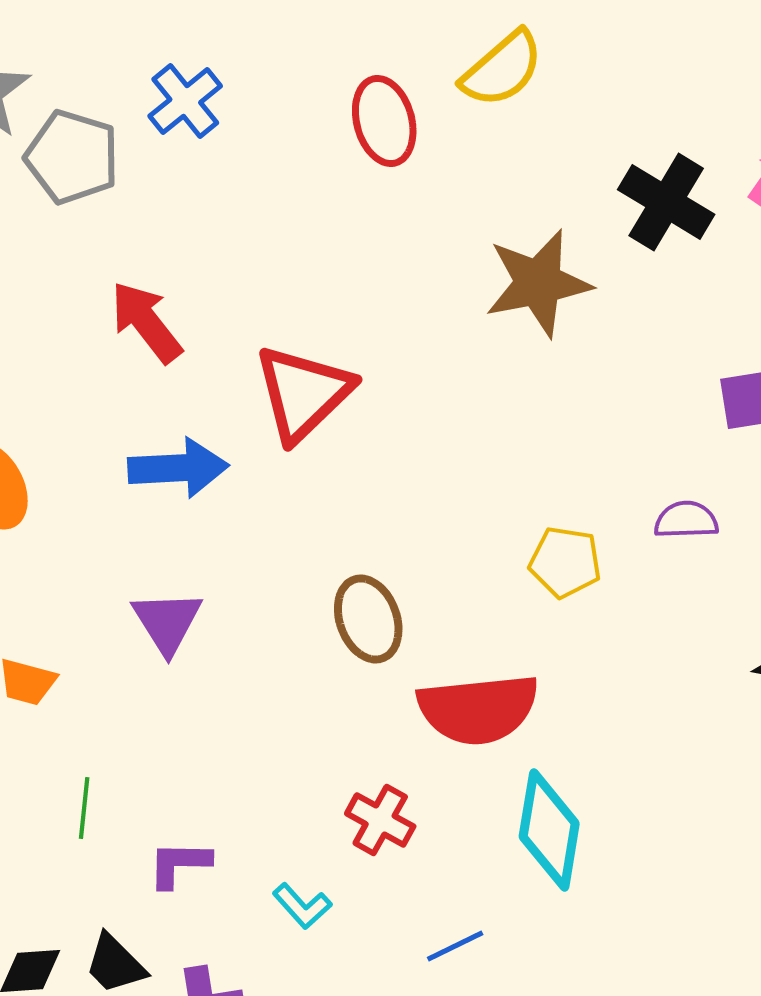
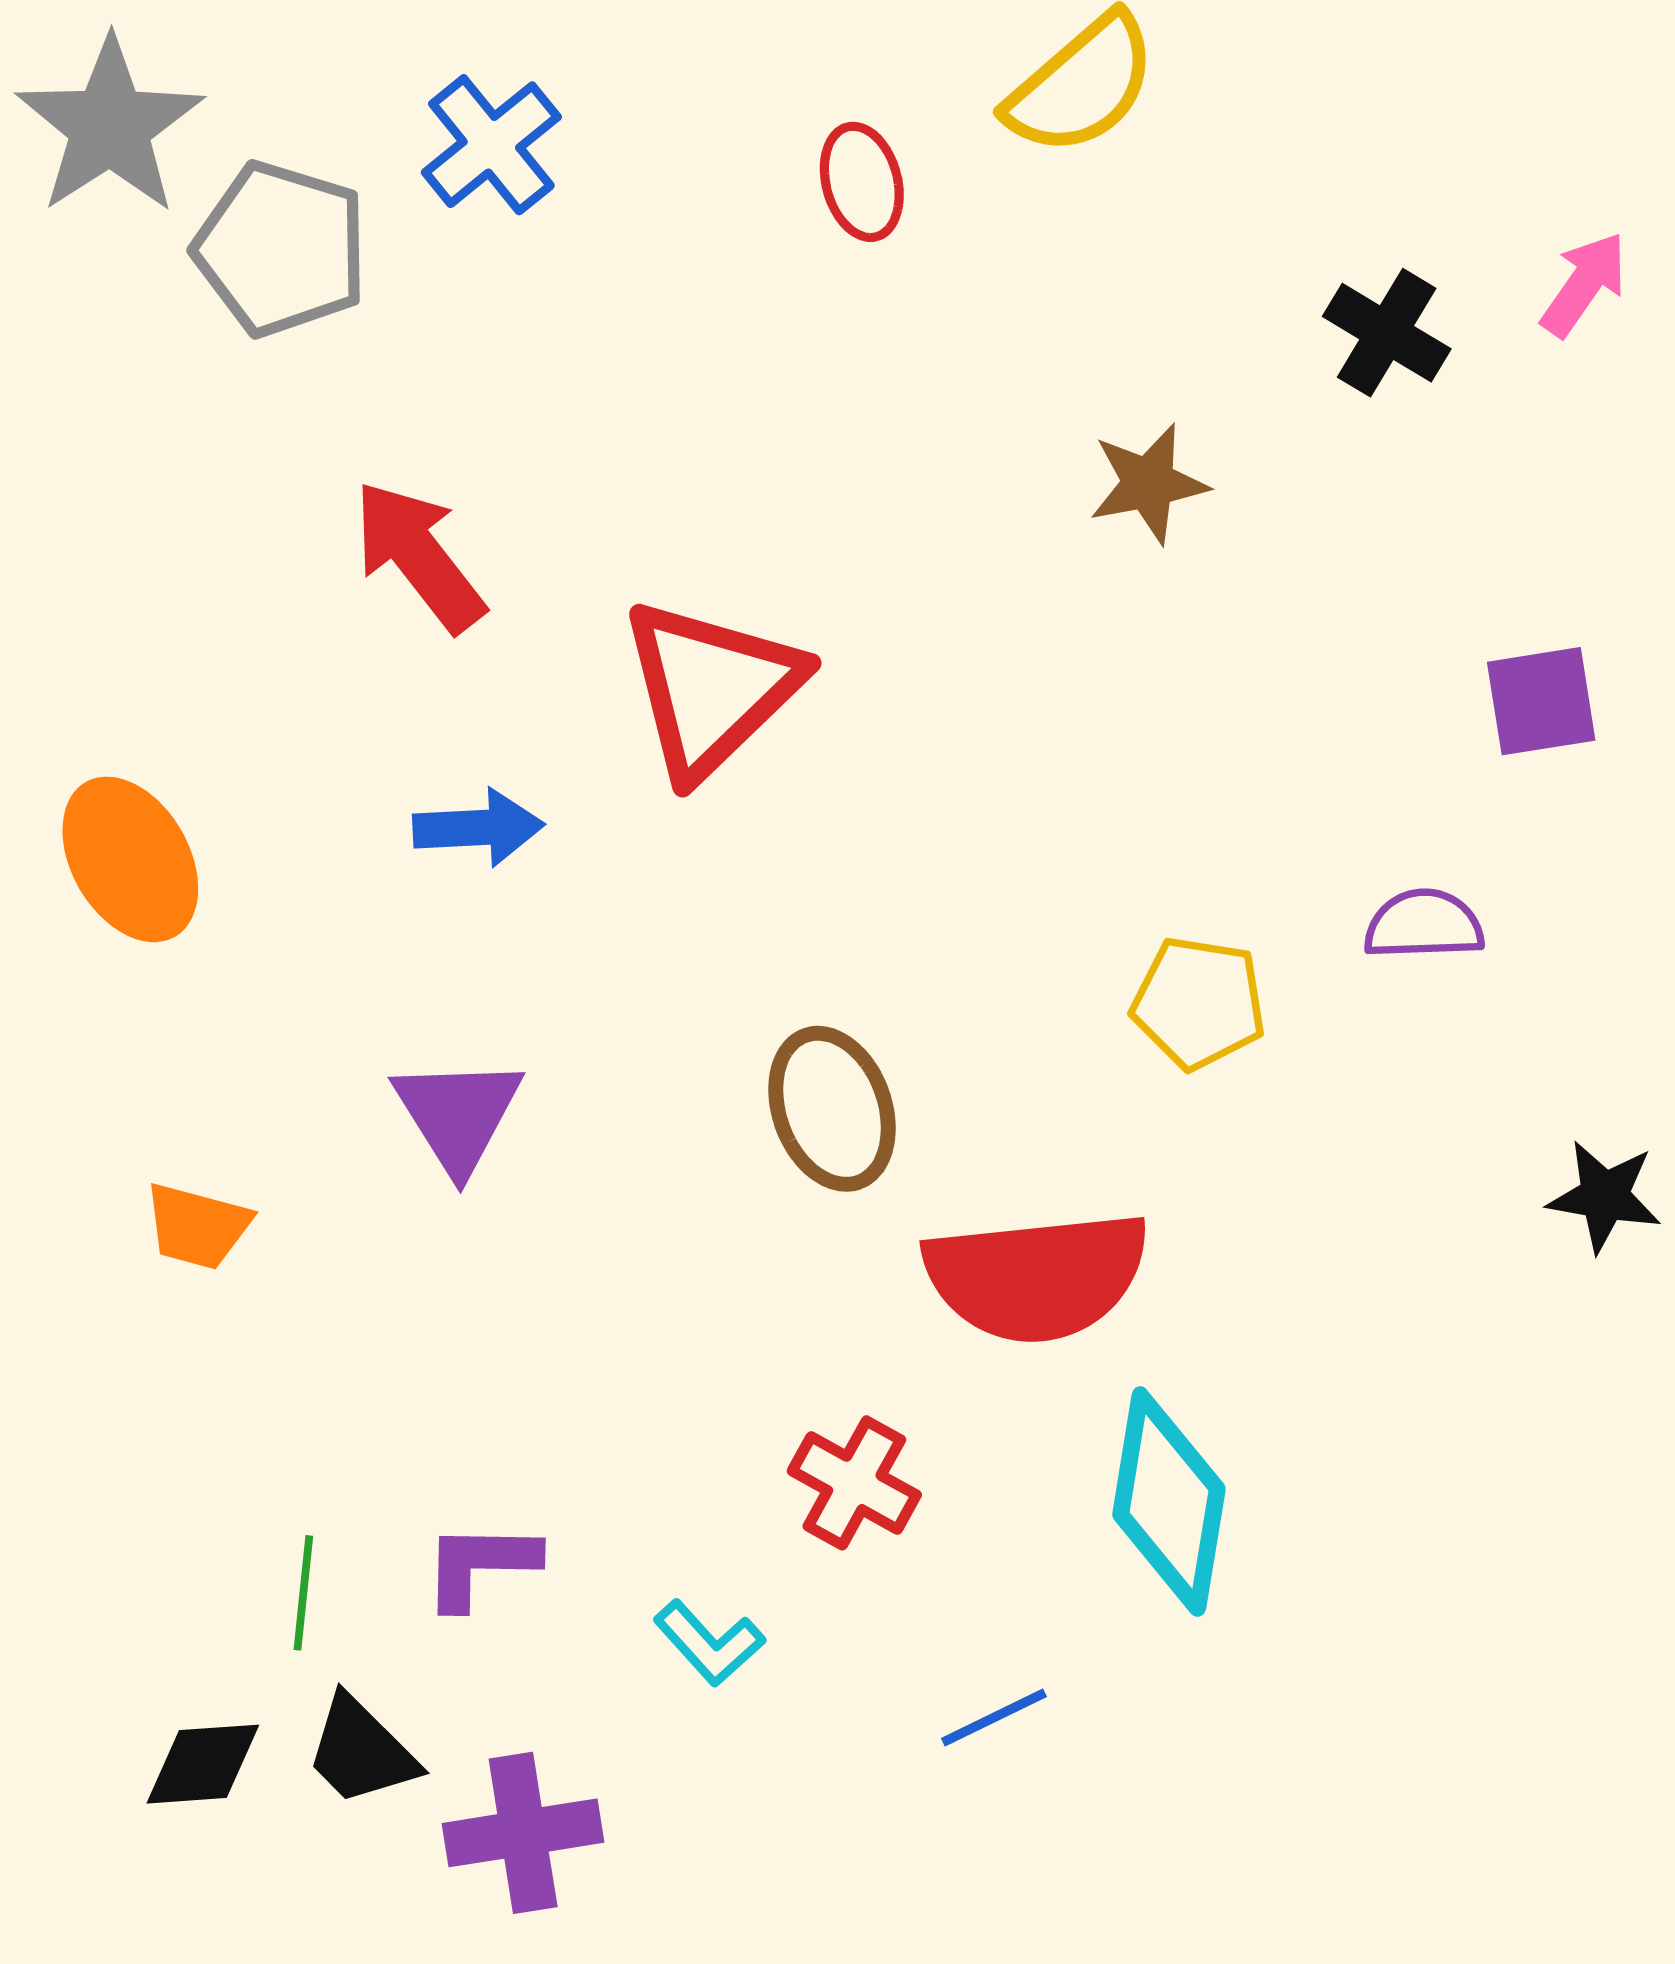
red ellipse: (384, 121) -> (862, 182), size x0.7
black cross: (666, 202) -> (1387, 333), size x0.7
brown star: (538, 283) -> (1148, 483), size x0.6
blue arrow: (178, 468) -> (478, 828), size x0.7
green line: (84, 808) -> (303, 1593), moved

